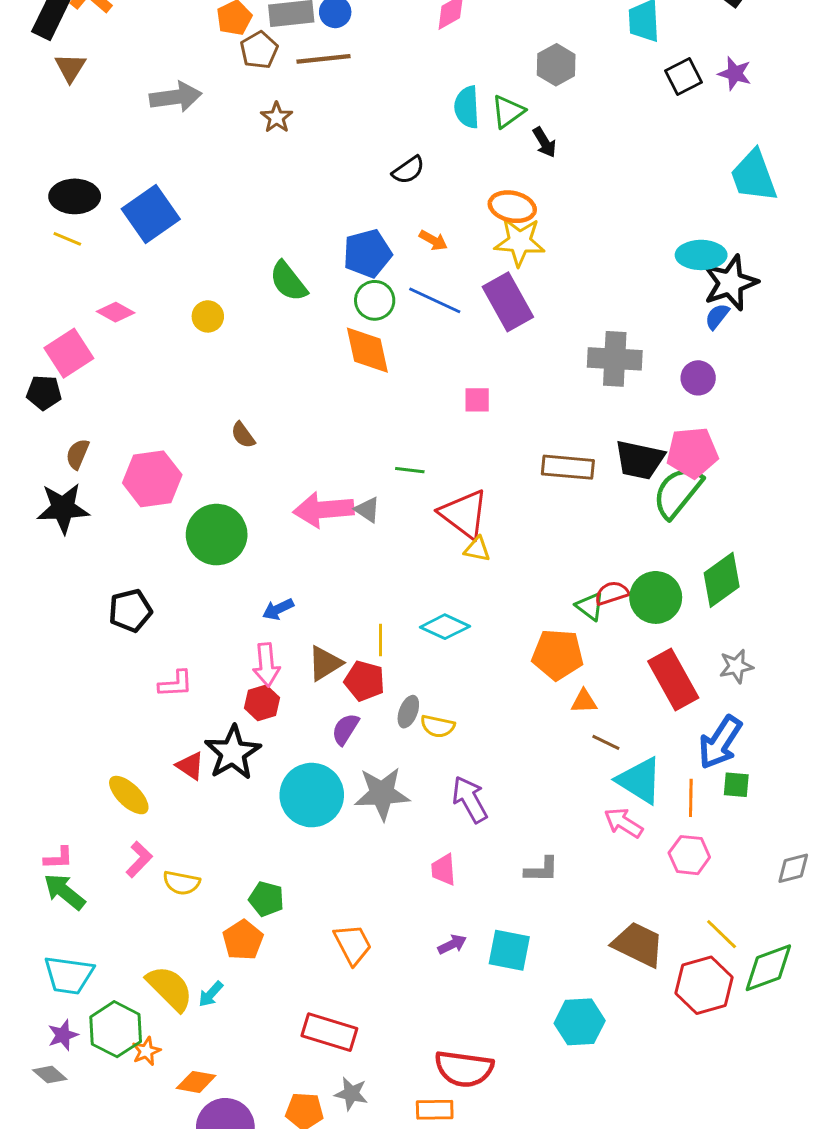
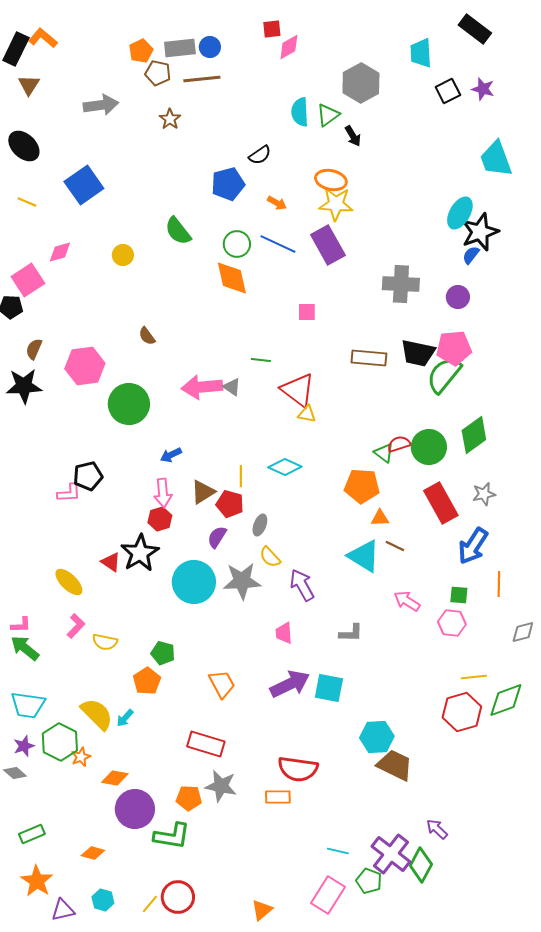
brown pentagon: (259, 50) -> (158, 73), turned -30
gray hexagon: (556, 65) -> (361, 83), size x1.4
black ellipse: (75, 196) -> (24, 146), moved, turned 44
blue pentagon: (367, 254) -> (228, 184), moved
cyan ellipse: (701, 255) -> (460, 213), turned -60
pink diamond: (116, 312) -> (60, 252), turned -45
black pentagon: (130, 611) -> (88, 476), moved
pink L-shape: (176, 684) -> (69, 493), moved
yellow semicircle: (438, 726) -> (270, 557), moved, turned 35
cyan triangle: (640, 780) -> (364, 556), moved
green square: (736, 785) -> (459, 595), moved
orange line: (691, 798) -> (499, 584), moved
yellow line: (722, 934) -> (474, 677), turned -50
purple arrow: (452, 944) -> (290, 684), size x2.0
brown trapezoid: (638, 944) -> (395, 765), moved
gray star: (351, 1094) -> (221, 786), size x1.4

